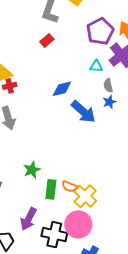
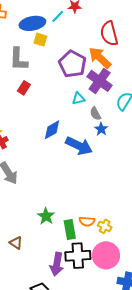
yellow cross: (85, 196) -> (105, 226), size x0.6
black cross: (54, 235) -> (78, 256), moved

